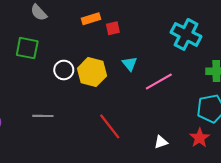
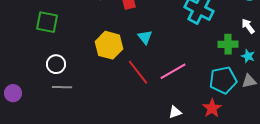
white circle: (64, 70) -> (56, 64), moved
pink line: (159, 81) -> (173, 71), moved
red line: (110, 126) -> (138, 72), moved

